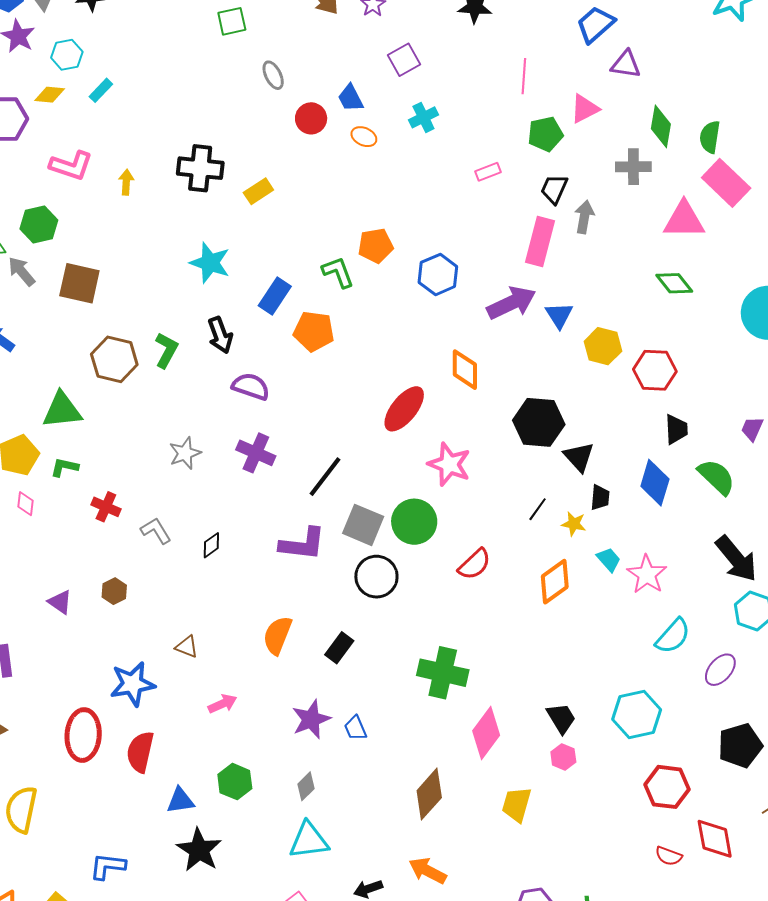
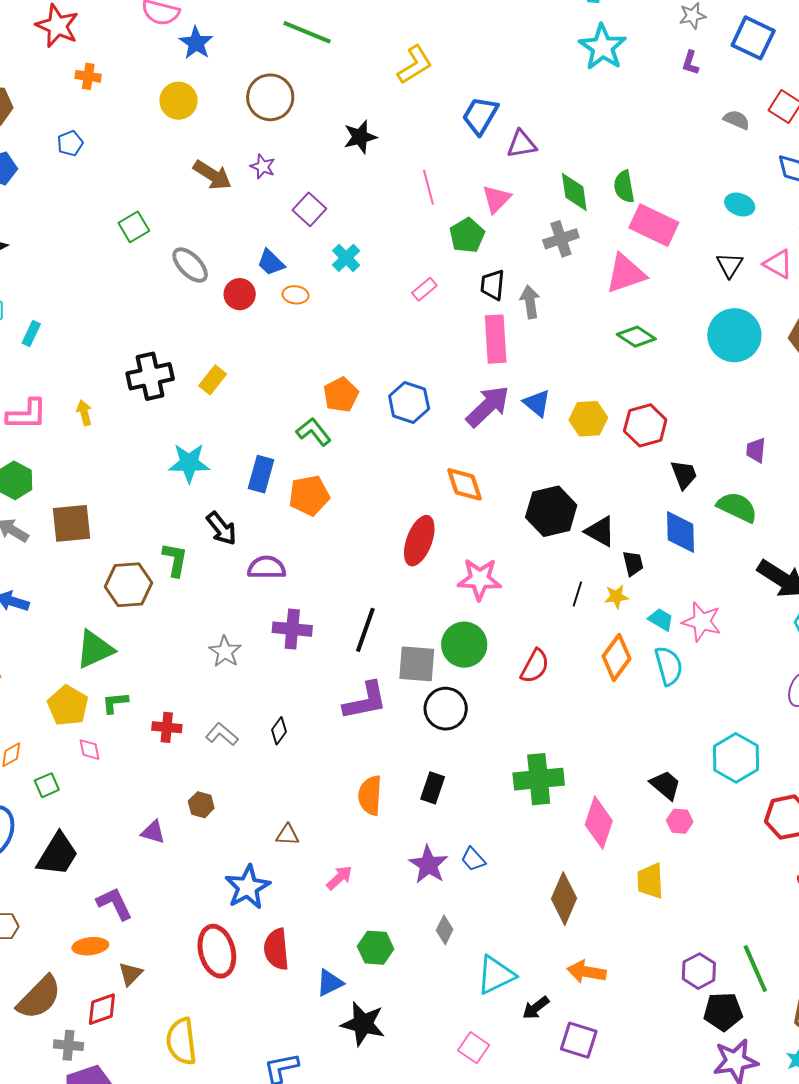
gray ellipse: (273, 75) -> (190, 265), size x1.4
cyan semicircle: (673, 636) -> (669, 666), moved, turned -39
cyan triangle: (309, 840) -> (496, 975), moved

